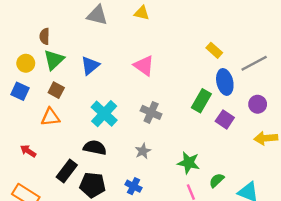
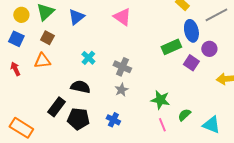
green rectangle: (201, 101) -> (171, 47), turned 36
purple circle: (258, 104) -> (209, 49), moved
gray cross: (151, 112) -> (122, 67), moved
cyan cross: (104, 114) -> (88, 58), size x0.6
red arrow: (28, 151) -> (15, 69), moved, turned 32

